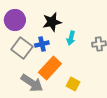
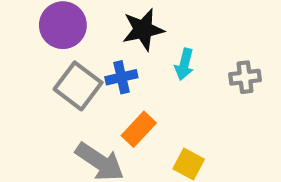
orange rectangle: (50, 68) -> (139, 129), size x0.7

